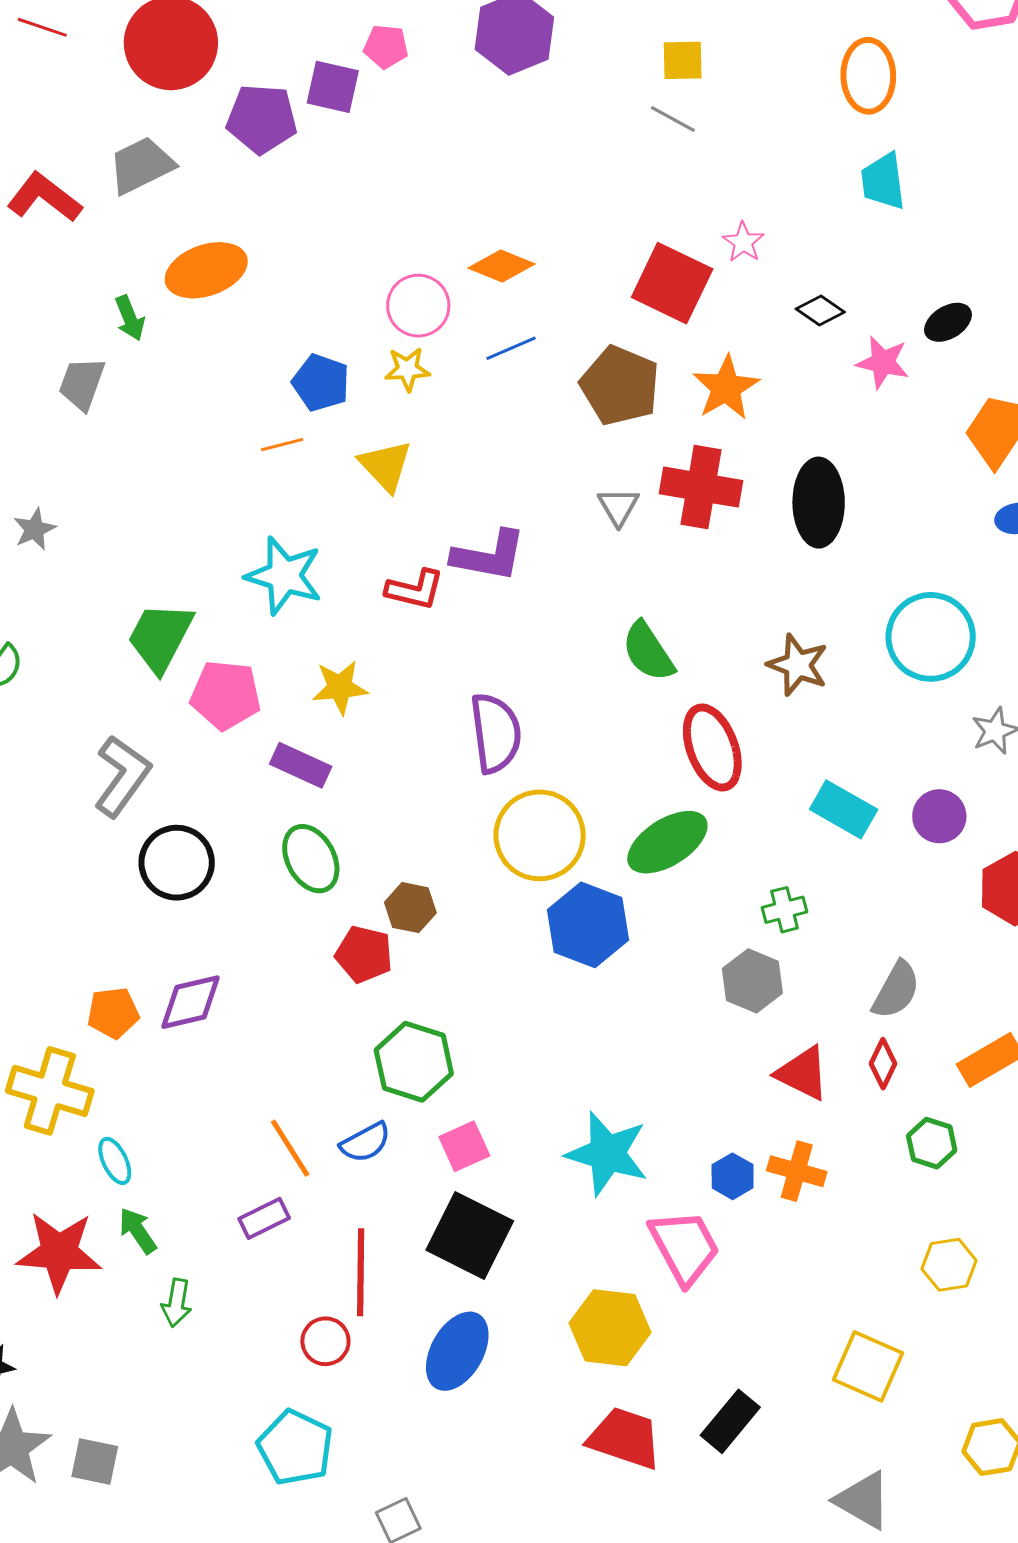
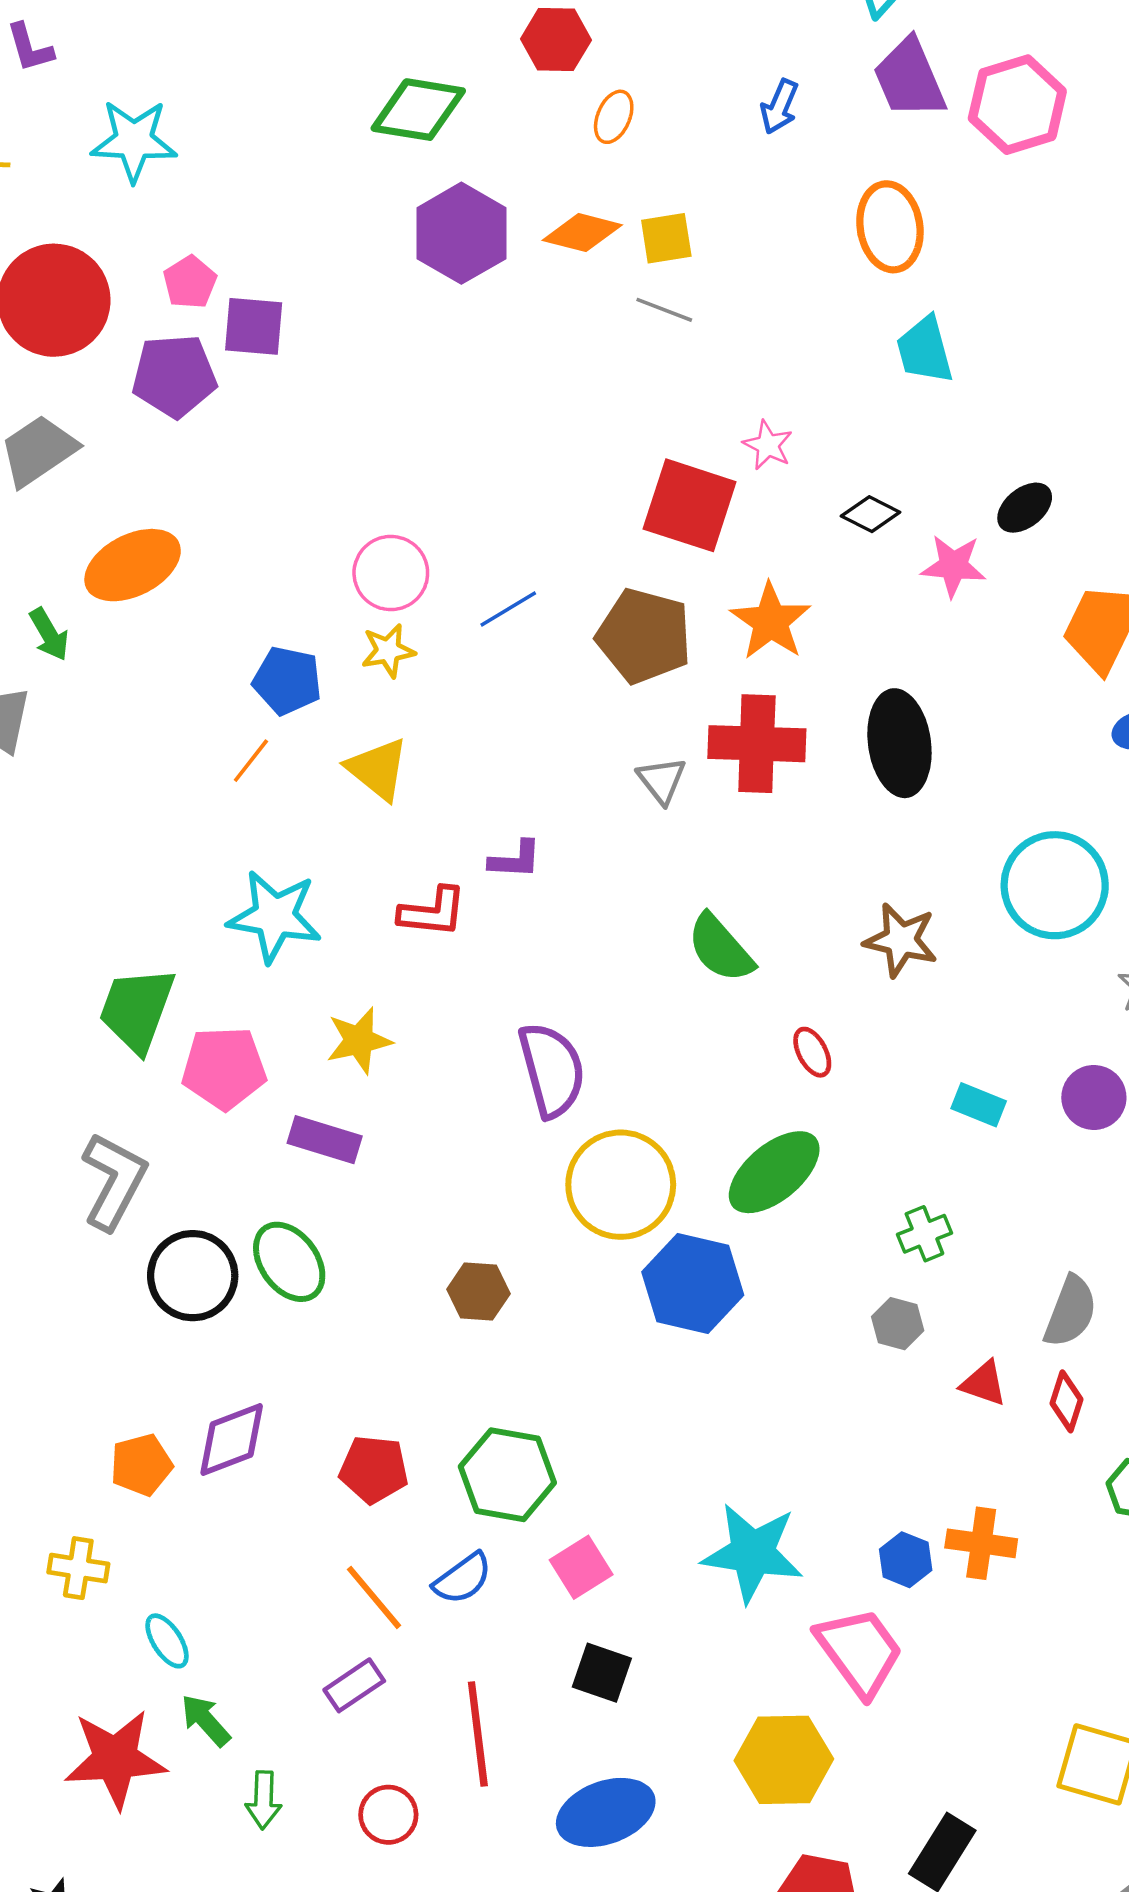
pink pentagon: (386, 46) -> (190, 282), moved, turned -30
orange diamond: (501, 266) -> (582, 233), moved
orange line: (282, 445) -> (251, 761), turned -30
purple L-shape: (489, 556) -> (515, 860), size x0.6
red ellipse: (712, 747) -> (812, 1052), size x0.5
cyan rectangle: (844, 809) -> (979, 1105), size x0.7
green ellipse: (311, 859) -> (289, 1262), moved
red pentagon: (364, 954) -> (374, 1469), moved
gray hexagon: (752, 981) -> (898, 1324), size x0.7
red triangle: (803, 1073) -> (984, 1383), moved, size x0.7
yellow cross: (50, 1091) -> (78, 1568), size x0.6
black square: (470, 1235) -> (602, 1673), size x0.6
red circle: (325, 1341) -> (388, 1815), moved
blue ellipse: (457, 1351) -> (606, 1812), turned 48

